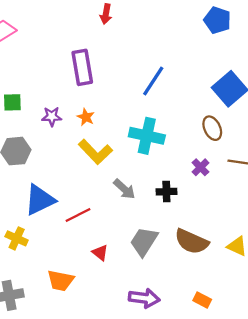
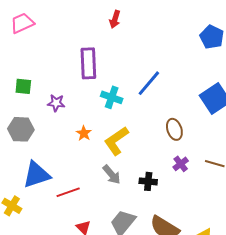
orange star: (86, 117) -> (84, 133), moved
brown ellipse: (212, 128) -> (174, 129), moved
cyan cross: (147, 136) -> (112, 97), moved, size x0.7
yellow L-shape: (95, 152) -> (116, 141), moved, turned 92

